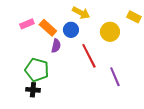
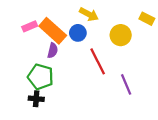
orange rectangle: (48, 28) -> (53, 31), size x1.4
purple semicircle: (56, 46) -> (53, 50), moved

